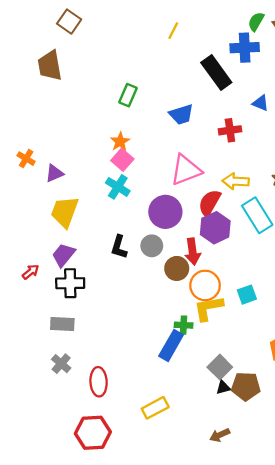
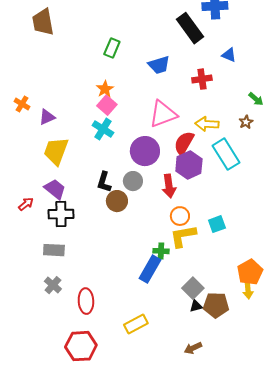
purple trapezoid: (63, 255) -> (55, 189), turned 90
brown circle: (177, 268) -> (117, 201), moved
orange circle: (205, 285) -> (180, 216), size x0.7

